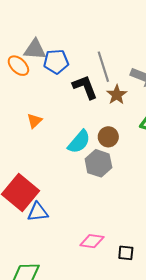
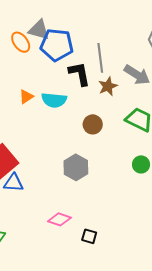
blue pentagon: (56, 62) -> (57, 45), size x1.4
cyan semicircle: (79, 142) -> (54, 100), moved, turned 45
gray hexagon: (98, 163) -> (76, 167), moved

